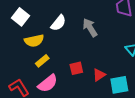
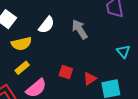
yellow rectangle: (42, 61) -> (22, 68), moved
red square: (76, 68) -> (66, 72), turned 32

